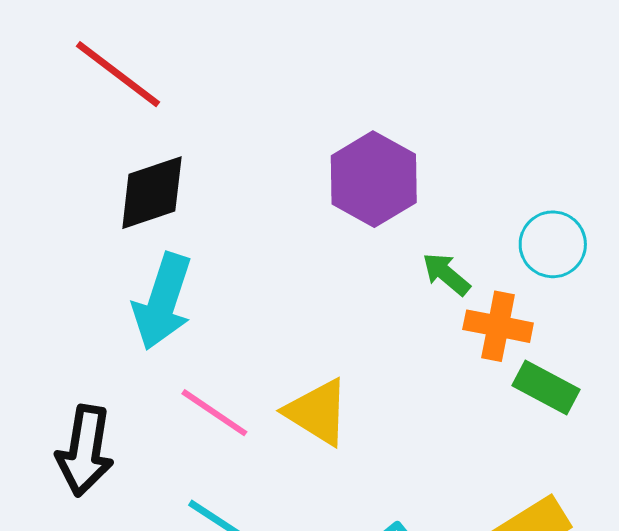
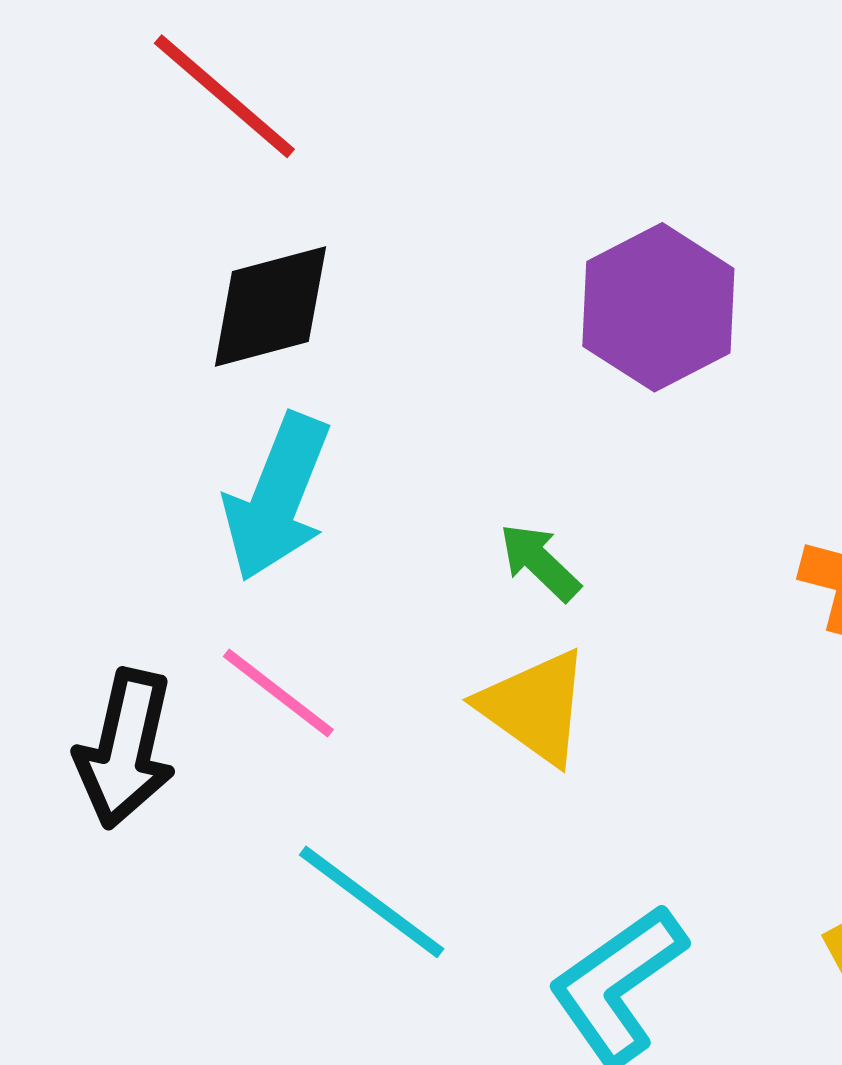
green arrow: (446, 274) -> (540, 562), moved
pink line: (214, 413) -> (278, 693), moved

